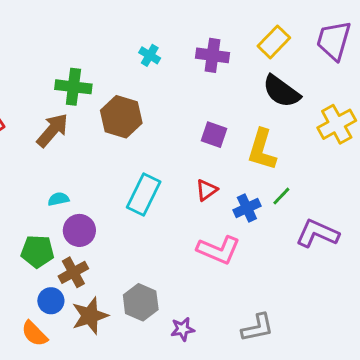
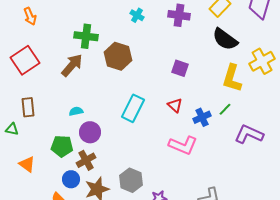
yellow L-shape: (262, 150) -> (232, 78), moved
red triangle: (207, 190) -> (175, 105), turned -42

